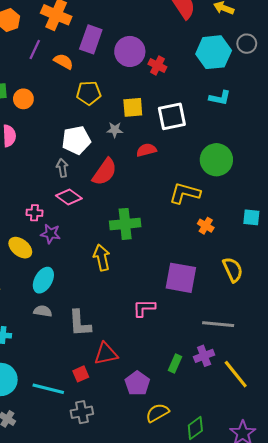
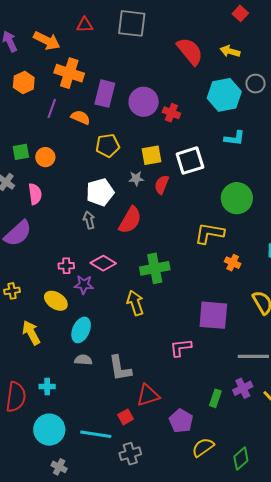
red semicircle: (146, 150) -> (162, 185), moved, turned -48
pink diamond: (69, 197) -> (103, 263), moved

